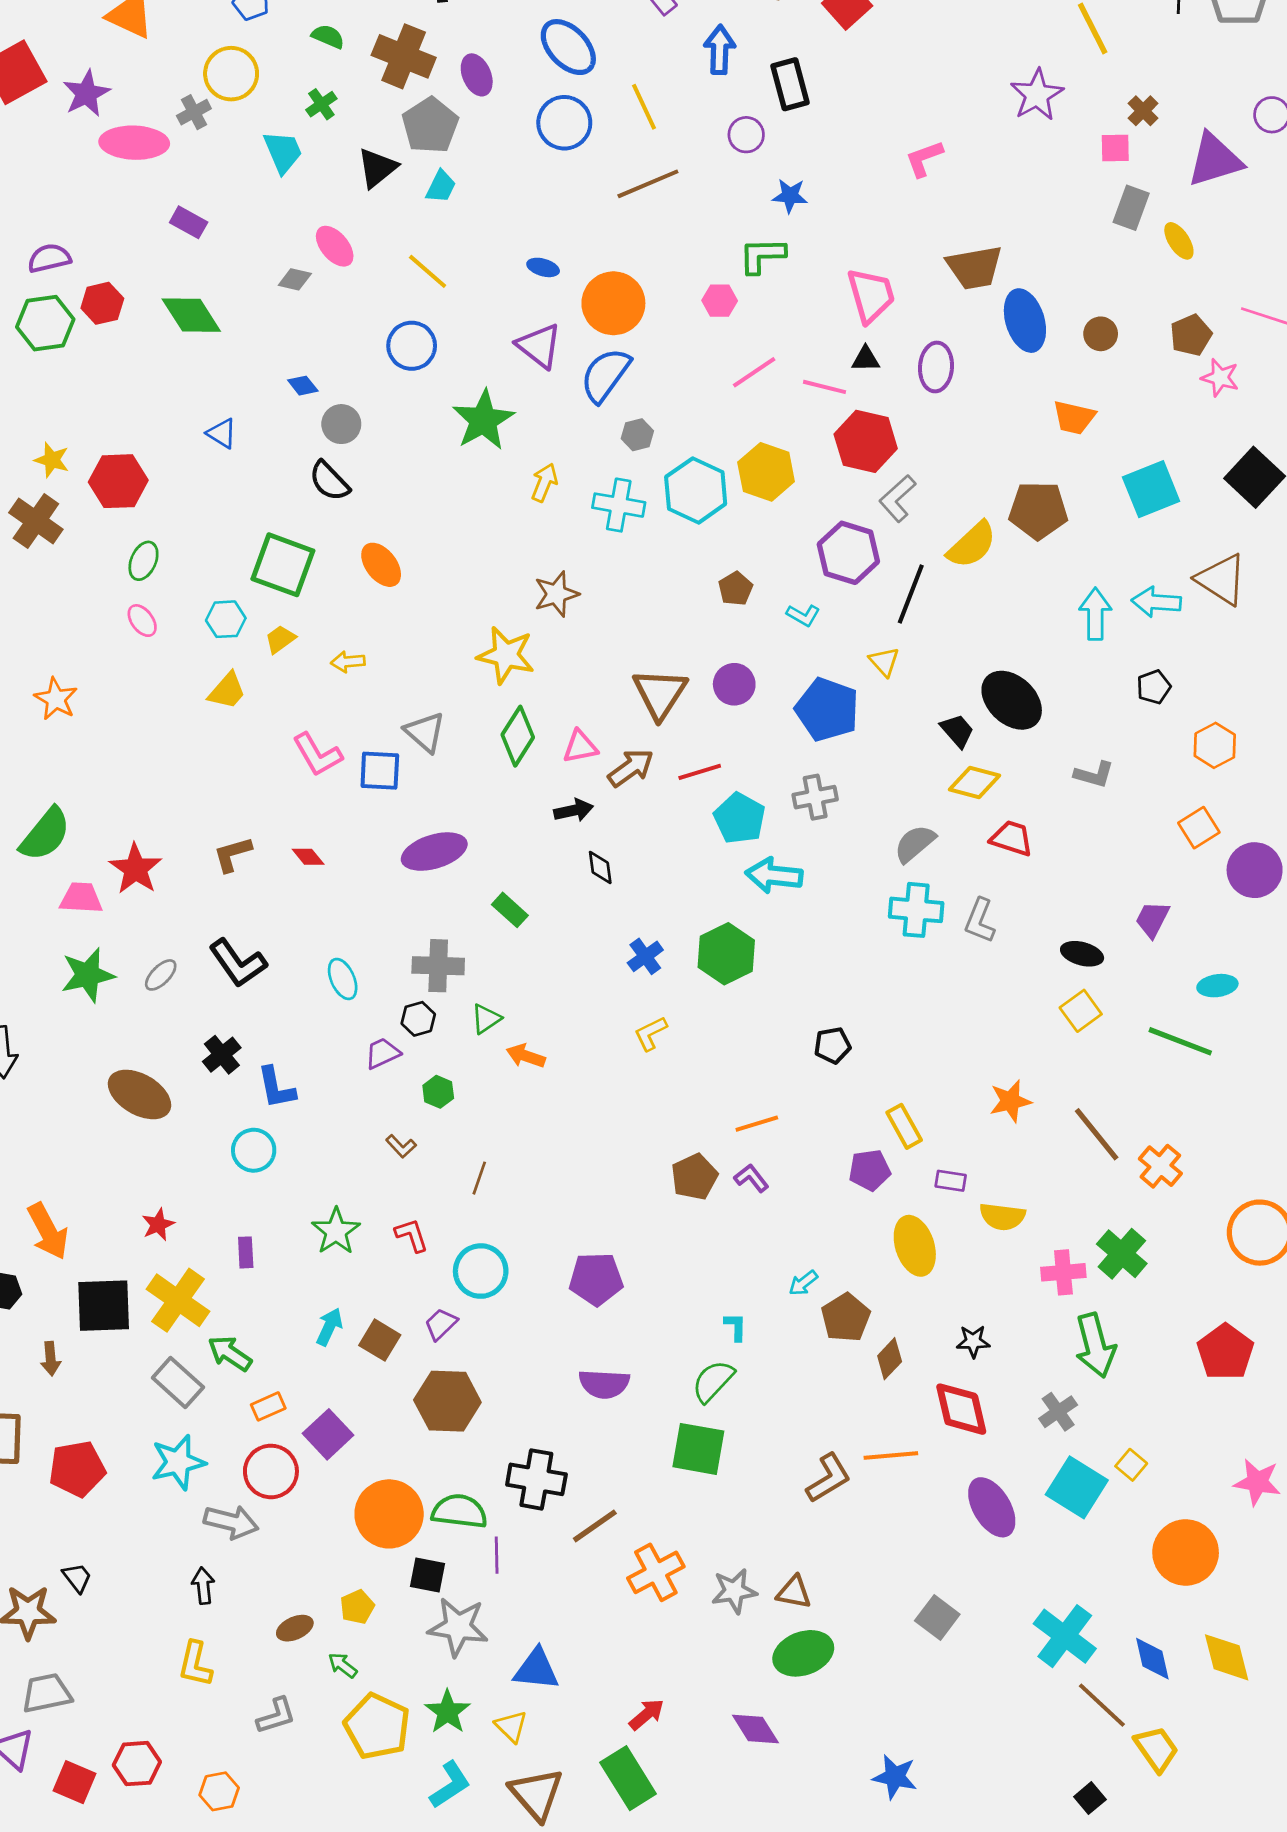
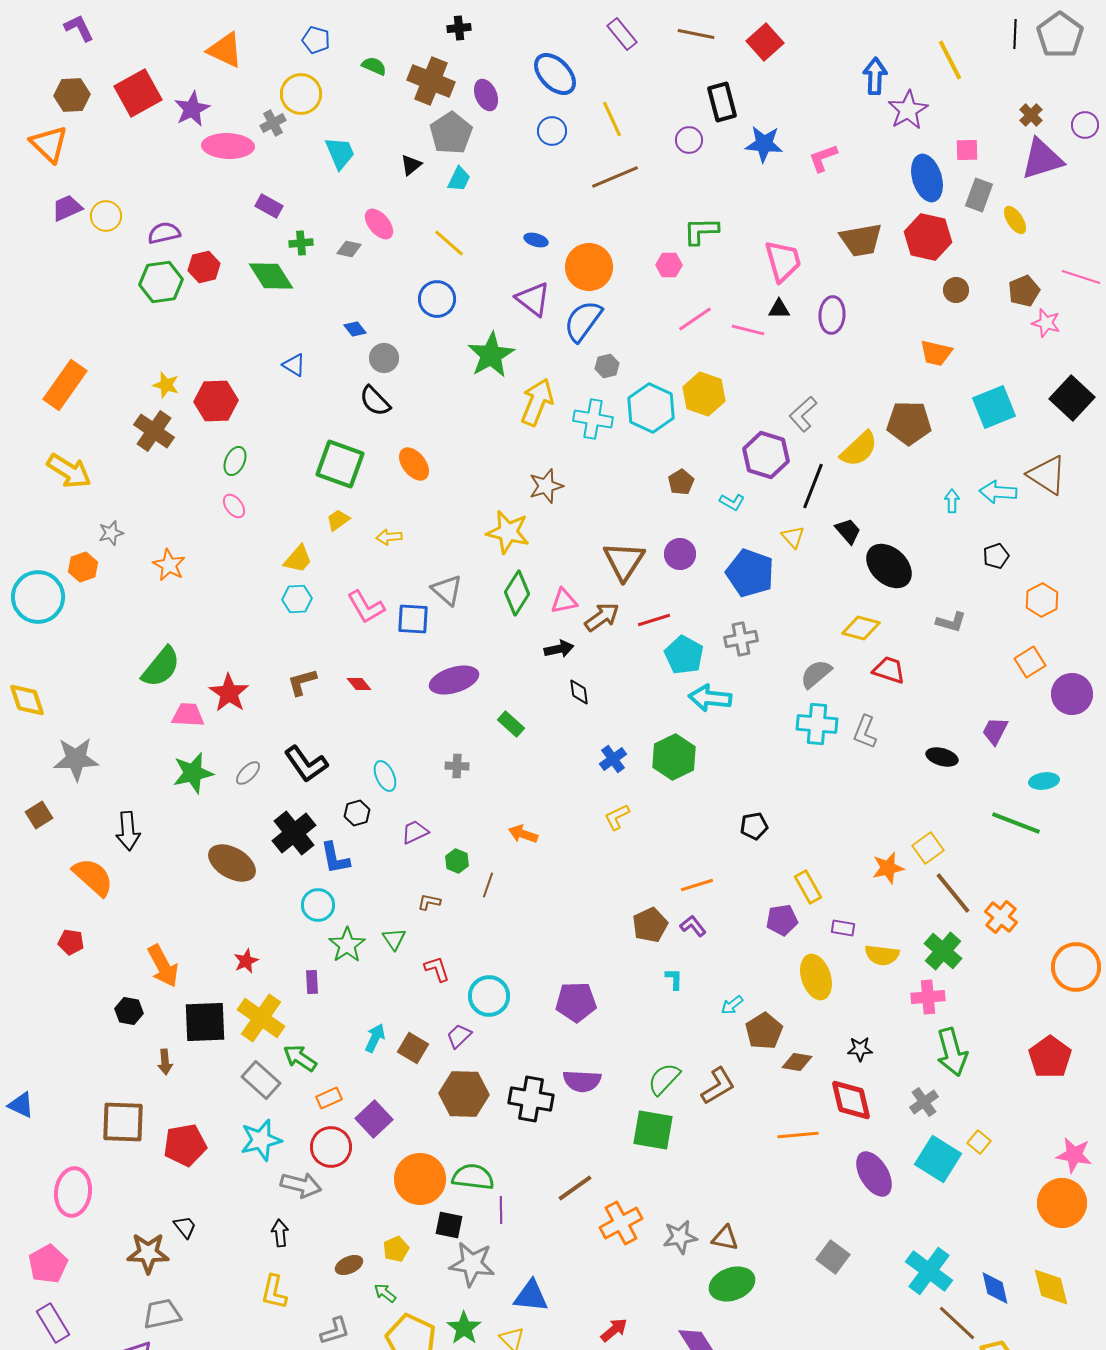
blue arrow: (720, 50) -> (875, 76), moved
green cross: (321, 104) -> (301, 243), moved, turned 30
brown cross: (1143, 111) -> (1031, 115), moved
blue circle: (564, 123) -> (552, 131), size x0.7
black triangle: (377, 168) -> (411, 165), size x0.7
blue star: (790, 196) -> (764, 144), moved, size x1.4
blue ellipse: (1025, 321) -> (927, 178), moved
red hexagon: (866, 441) -> (928, 237), moved
yellow arrow: (544, 482) -> (537, 402), size x1.6
cyan arrow: (1095, 614) -> (952, 501), size x0.6
cyan hexagon: (226, 619) -> (297, 599), moved
black trapezoid: (957, 731) -> (848, 531), moved
gray cross: (438, 966) -> (457, 766), size x0.6
yellow square: (1081, 1011) -> (928, 848), moved
black hexagon: (418, 1019) -> (357, 813), moved
green triangle: (486, 1019) -> (394, 939), moved, turned -30
black cross: (222, 1055) -> (294, 833), size x1.5
brown L-shape: (401, 1146) -> (429, 902), turned 145
brown line: (479, 1178) -> (488, 885), moved
green star: (336, 1231) -> (347, 945), moved
green cross: (1122, 1254) -> (943, 951), moved
cyan L-shape: (736, 1327) -> (674, 979), moved
brown diamond: (890, 1359) -> (797, 1062), turned 56
brown L-shape: (828, 1478) -> (718, 1086), moved
black cross: (536, 1479) -> (531, 1099), moved
orange circle: (1186, 1552) -> (1062, 1203), moved

